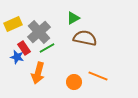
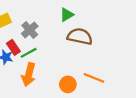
gray cross: (39, 32) -> (30, 30), size x0.7
green line: (47, 48) -> (29, 53), moved

